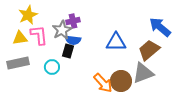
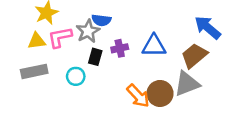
purple cross: (73, 21) -> (120, 48), moved
pink L-shape: (39, 35) -> (60, 37), turned -95
blue semicircle: (73, 40) -> (101, 20), moved

